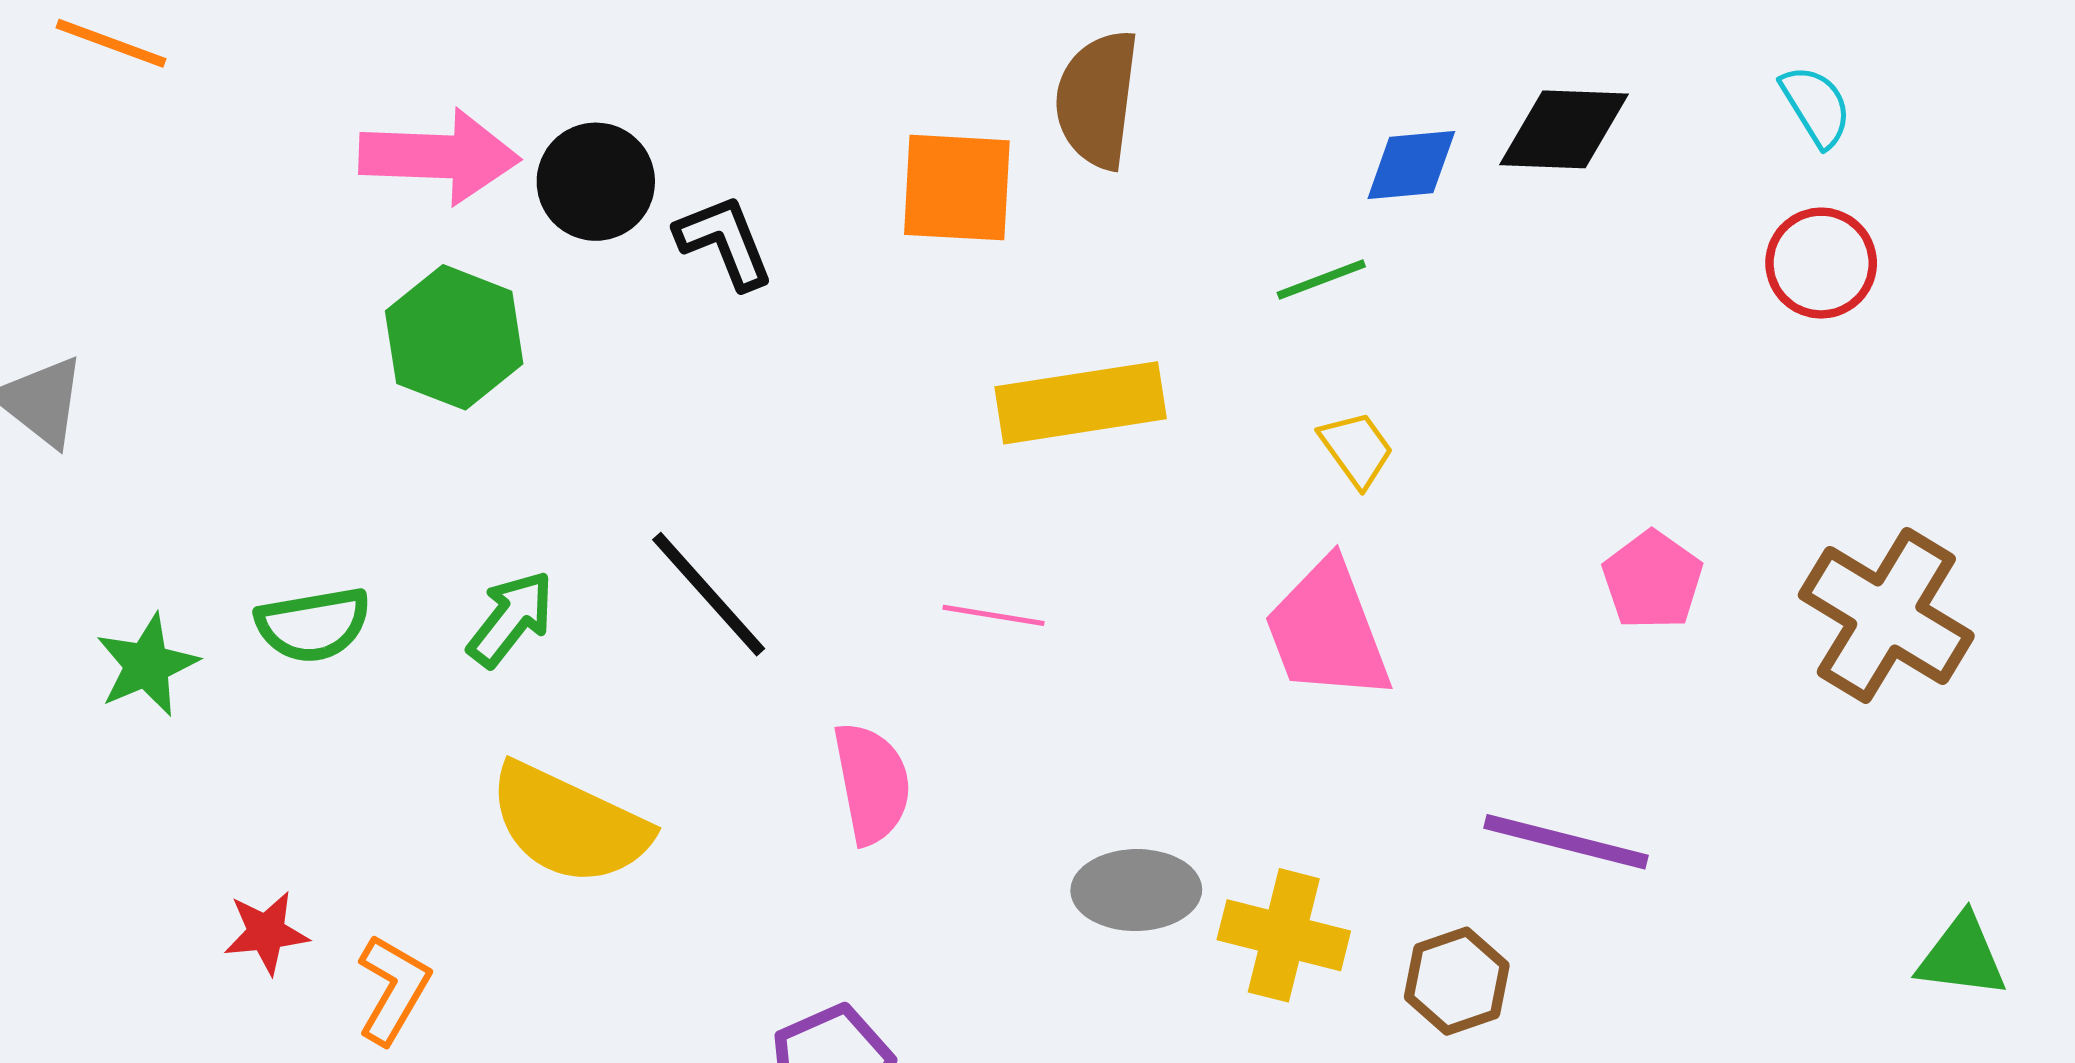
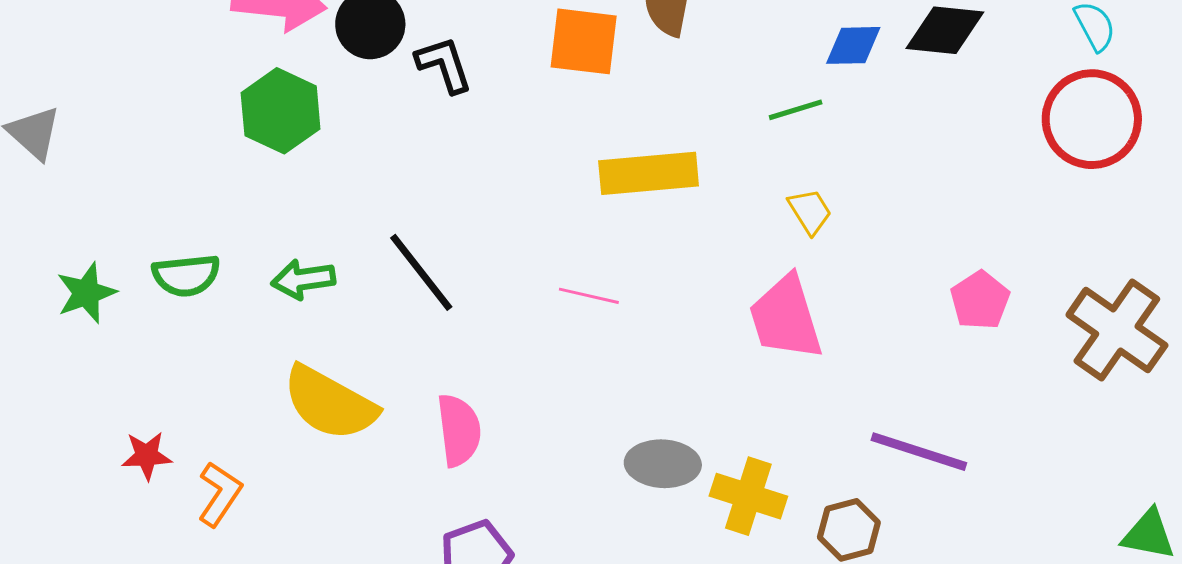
red circle: (1821, 263) -> (1092, 119), size x1.5
green arrow: (511, 619) -> (303, 279), turned -140
pink semicircle: (872, 783) -> (459, 430), moved

